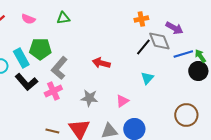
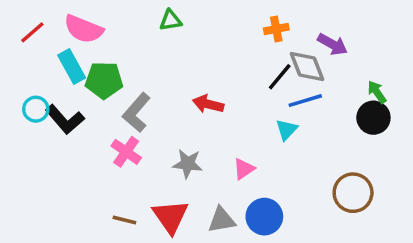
green triangle: (63, 18) -> (171, 20), moved
pink semicircle: (28, 19) -> (84, 29), size x1.6
blue line: (183, 54) -> (305, 101), moved
cyan rectangle: (21, 58) -> (72, 67), moved
black L-shape: (26, 82) -> (65, 119), moved
pink cross: (53, 91) -> (126, 152), turned -30

